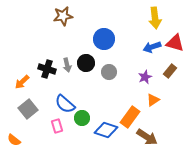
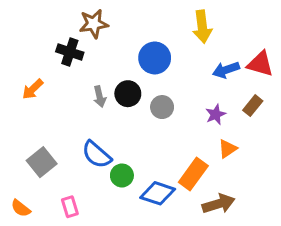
yellow arrow: (155, 18) -> (202, 27), moved
black cross: (47, 69) -> (70, 52), moved
orange arrow: (22, 82) -> (33, 89), moved
pink rectangle: (57, 126) -> (70, 207), moved
brown arrow: (147, 137) -> (219, 204), turned -50

